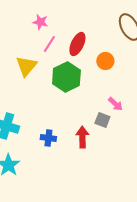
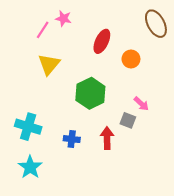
pink line: (49, 44) -> (43, 30), moved
green hexagon: (66, 77) -> (90, 93), moved

